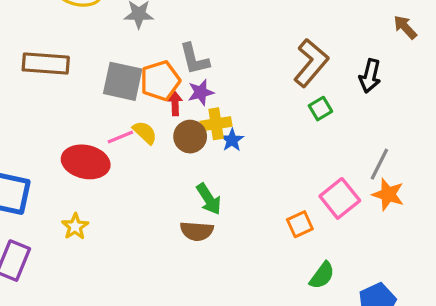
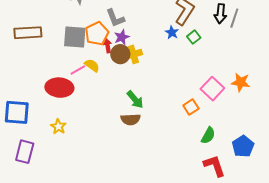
brown circle: (190, 137) -> (120, 54), moved
blue star: (232, 140) -> (172, 32), moved
gray line: (379, 164) -> (234, 18), moved

